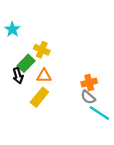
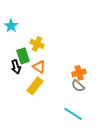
green rectangle: (26, 63) -> (23, 56), turned -63
orange triangle: (44, 76) -> (39, 67), turned 32
cyan line: (99, 113) -> (73, 114), moved

